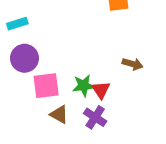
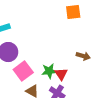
pink square: (46, 86) -> (23, 71), turned -30

